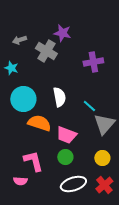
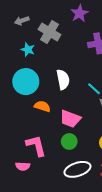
purple star: (62, 33) -> (80, 13), moved, turned 30
cyan star: (11, 68) -> (28, 50), moved
orange semicircle: (39, 123) -> (42, 106), size x0.7

